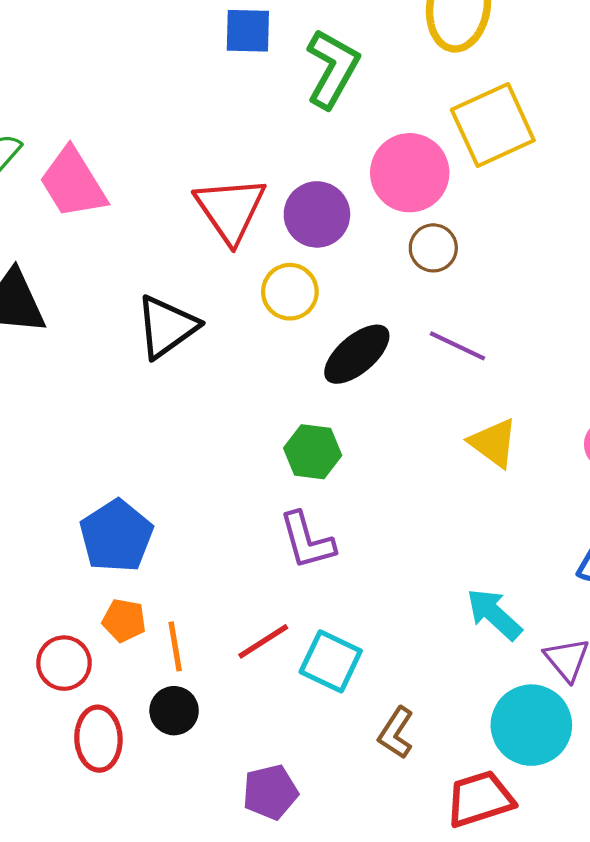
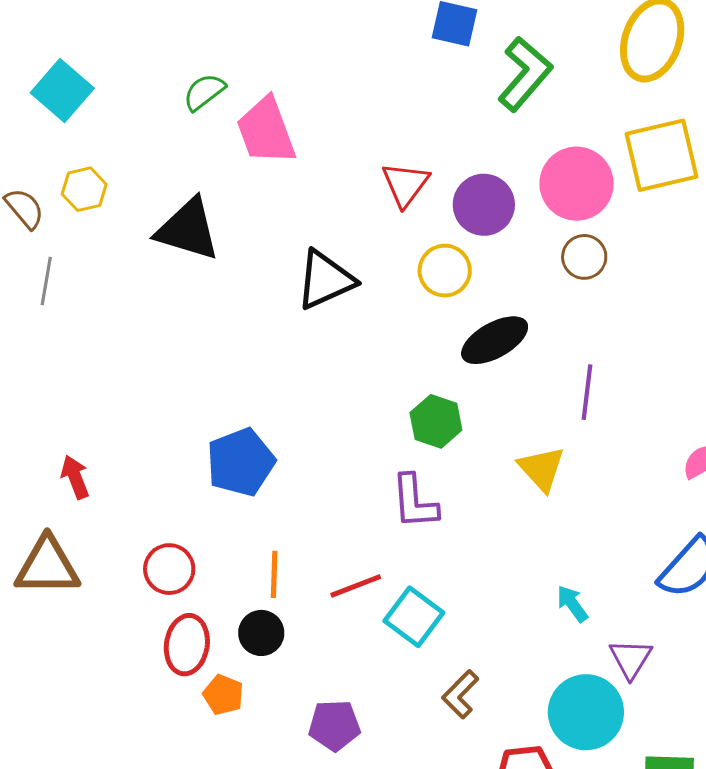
red triangle: (230, 210) -> (405, 184), size x0.7
purple line: (457, 346) -> (587, 392), moved, turned 60
yellow triangle: (493, 443) -> (542, 469), moved
cyan arrow: (494, 614) -> (572, 604), size x0.7
orange pentagon: (124, 620) -> (223, 695), moved

